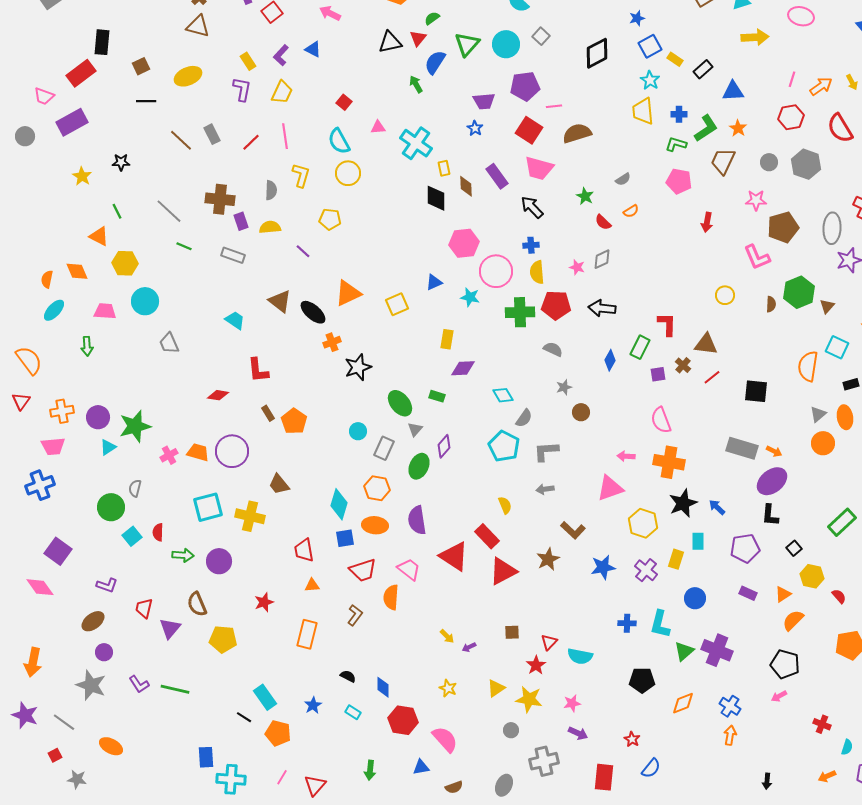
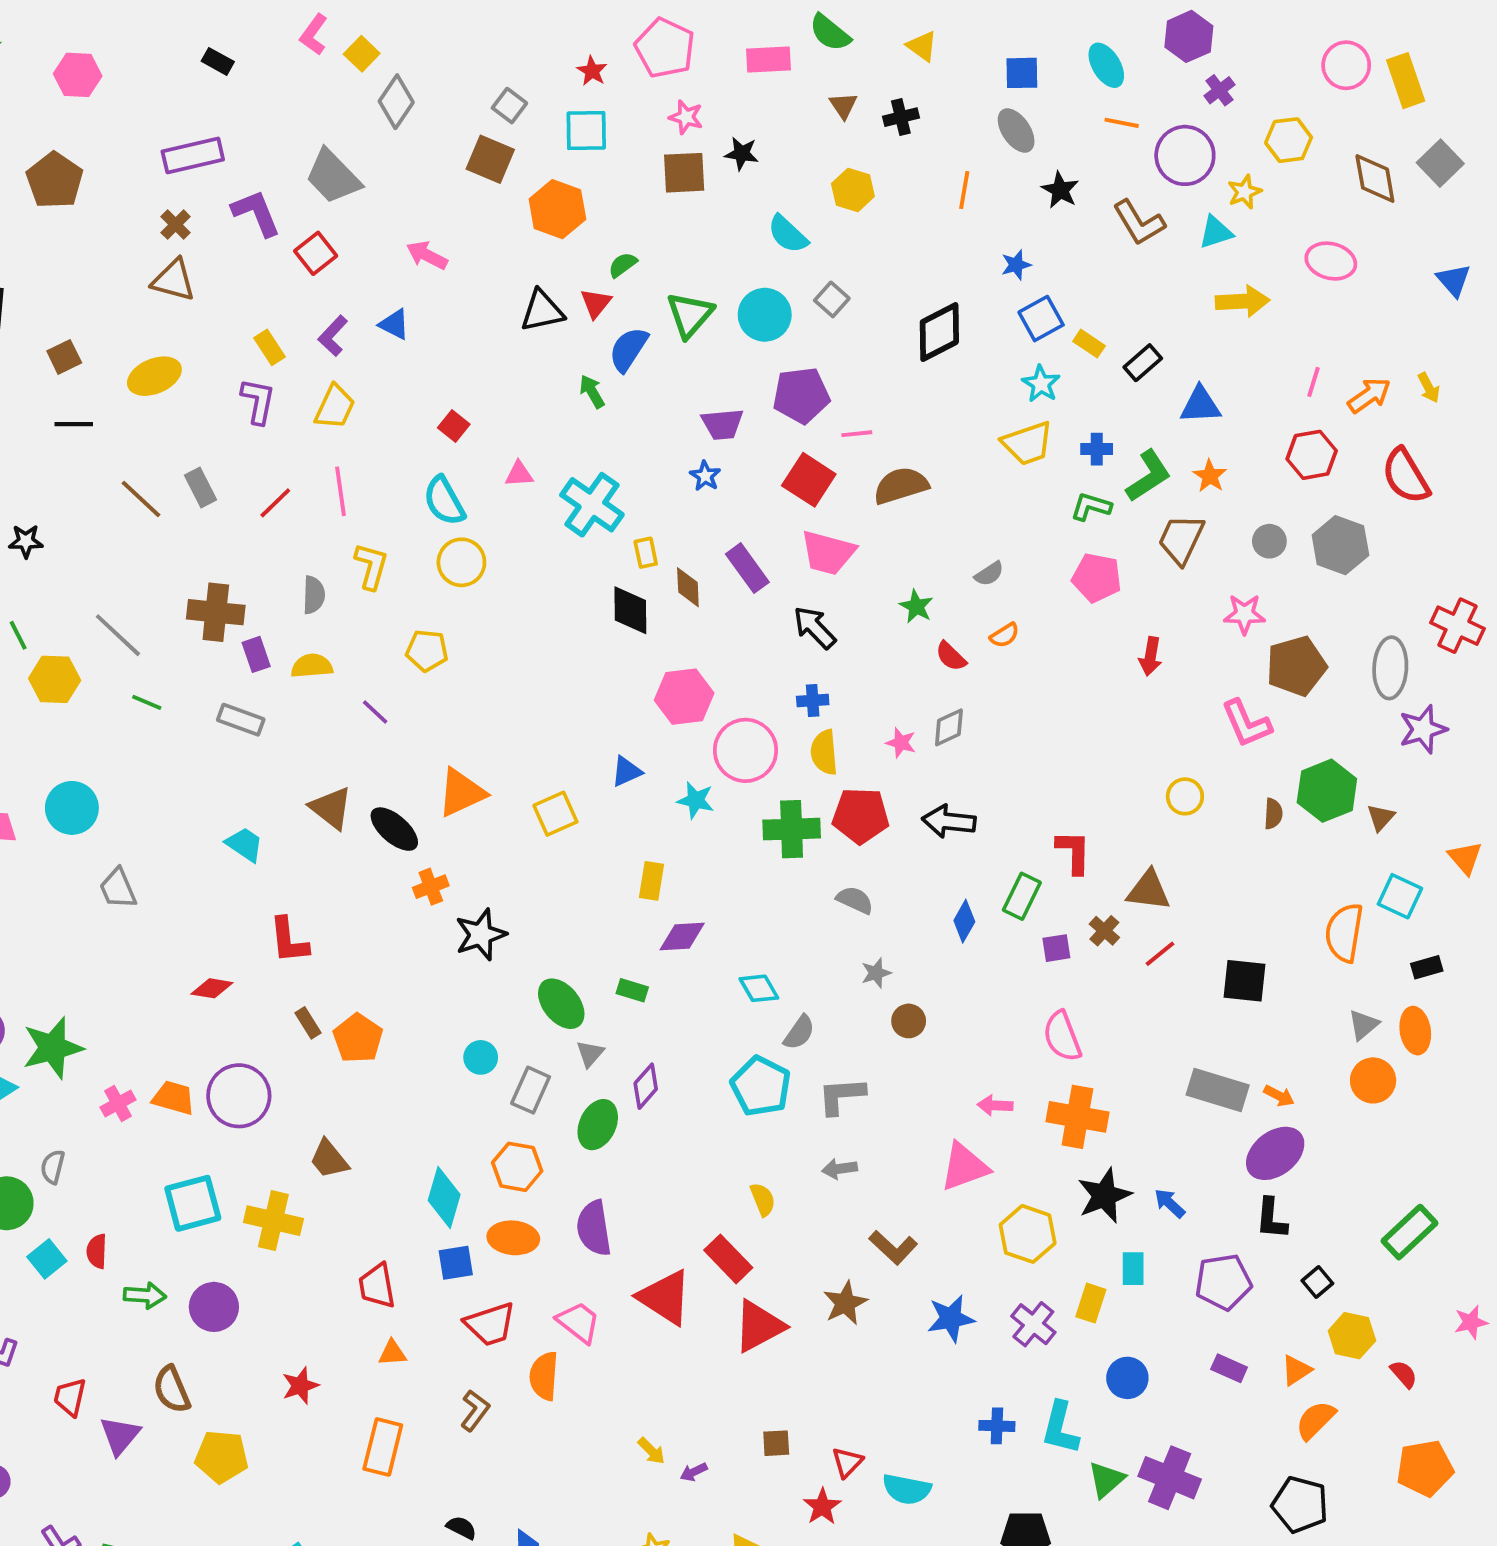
yellow trapezoid: (643, 111) -> (1028, 443), turned -104
yellow hexagon: (125, 263) -> (55, 679), moved

